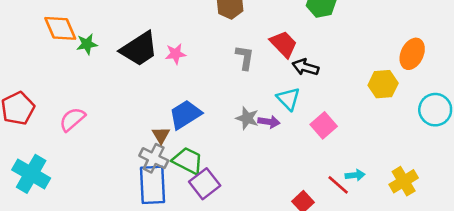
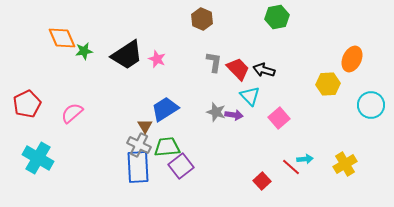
red trapezoid: (284, 44) -> (238, 69), moved
pink star: (176, 54) -> (157, 59), turned 30
green trapezoid: (188, 161) -> (167, 147), turned -32

